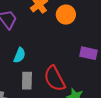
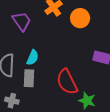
gray rectangle: (27, 81) -> (29, 78), moved

